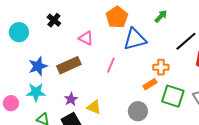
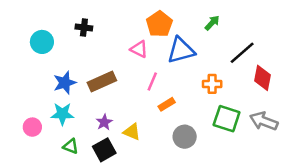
black cross: (54, 20) -> (84, 28), turned -32
pink triangle: (86, 38) -> (139, 49), moved
orange rectangle: (150, 84) -> (167, 104), moved

